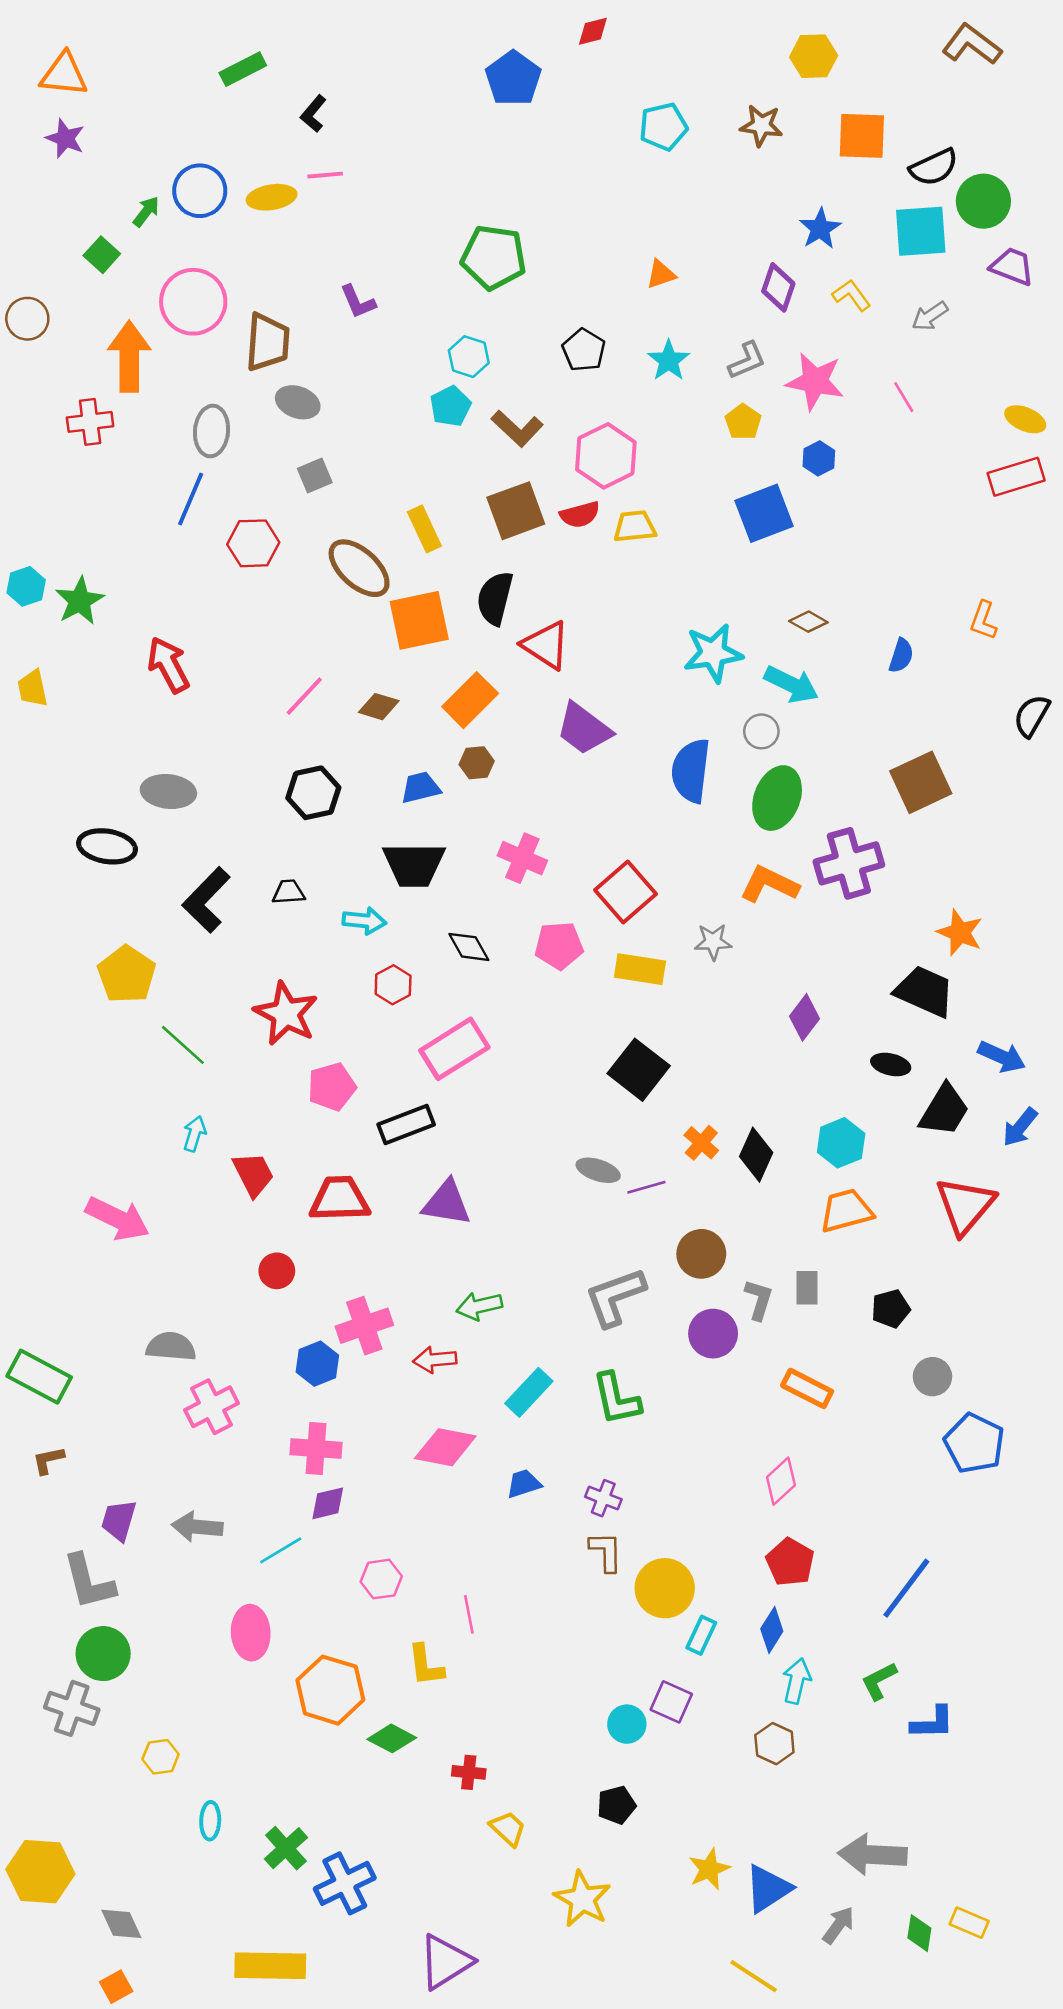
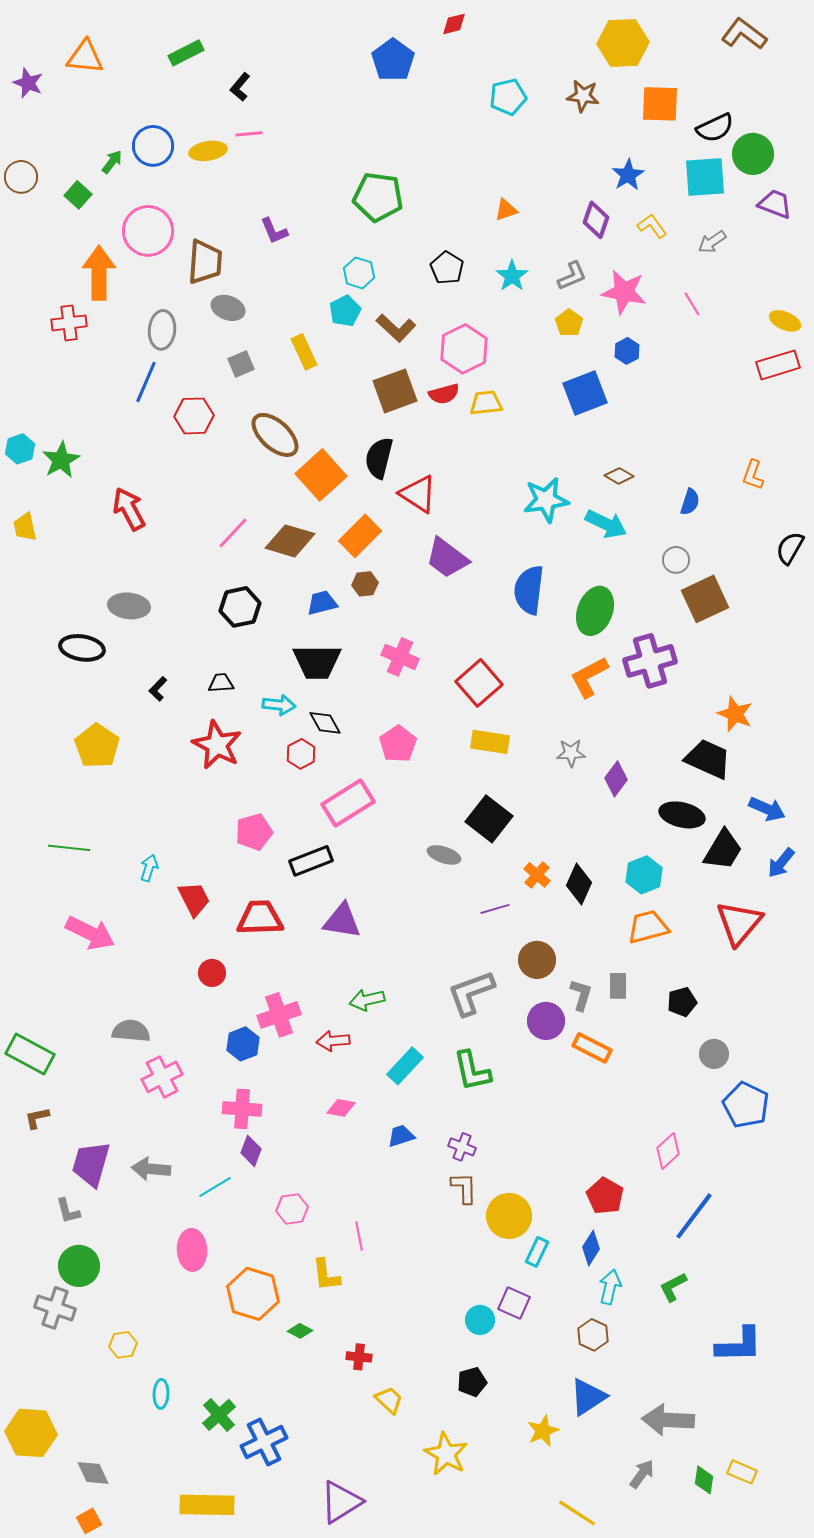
yellow hexagon: (814, 56) -> (623, 43), size x1.4
orange triangle: (64, 74) -> (85, 57), moved
purple star: (65, 138) -> (28, 83), moved
brown circle: (27, 319) -> (21, 177), moved
yellow rectangle: (424, 529) -> (304, 352), moved
orange square: (419, 620) -> (321, 475), turned -30
brown diamond: (379, 707) -> (290, 541), size x1.6
gray circle: (761, 731) -> (676, 560), moved
orange L-shape: (769, 884) -> (589, 677), turned -54
black L-shape: (206, 900) -> (158, 689), size x0.5
gray star: (713, 942) -> (571, 753), moved
pink pentagon: (559, 946) -> (398, 744), moved, turned -30
black diamond: (469, 947) -> (325, 723), moved
red star: (286, 1014) -> (217, 745), moved
green line: (183, 1045) -> (69, 848), moved, turned -36
black ellipse: (891, 1064) -> (682, 815), size x1.5
gray ellipse: (598, 1170) -> (444, 855), moved
orange rectangle: (807, 1388) -> (592, 1048), moved
pink diamond: (445, 1447) -> (341, 1108), size x0.6
pink diamond: (781, 1481) -> (668, 1151), moved
purple diamond: (328, 1503) -> (251, 1151), turned -56
purple trapezoid: (119, 1520) -> (91, 1164), size x1.4
gray L-shape: (89, 1582) -> (68, 1211), size x0.6
blue L-shape: (932, 1723) -> (739, 1345), moved, size x1.4
green diamond: (392, 1738) -> (300, 1331), size x0.7
blue triangle: (768, 1889) -> (588, 1397), moved

